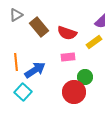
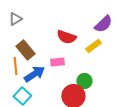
brown rectangle: (39, 27) -> (25, 50), moved
pink rectangle: (68, 57) -> (57, 62), moved

